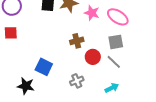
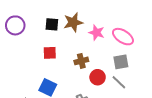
red square: (11, 33) -> (50, 53), moved

